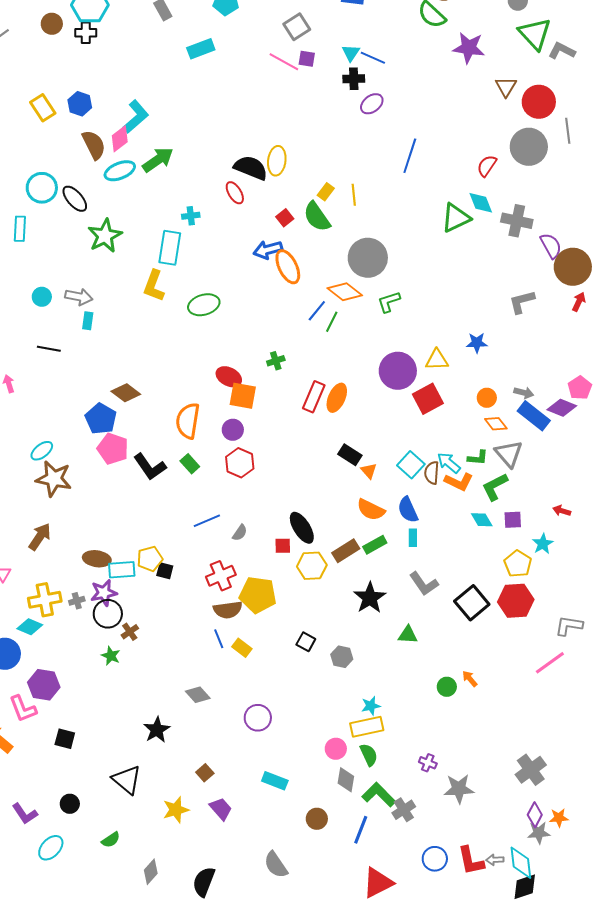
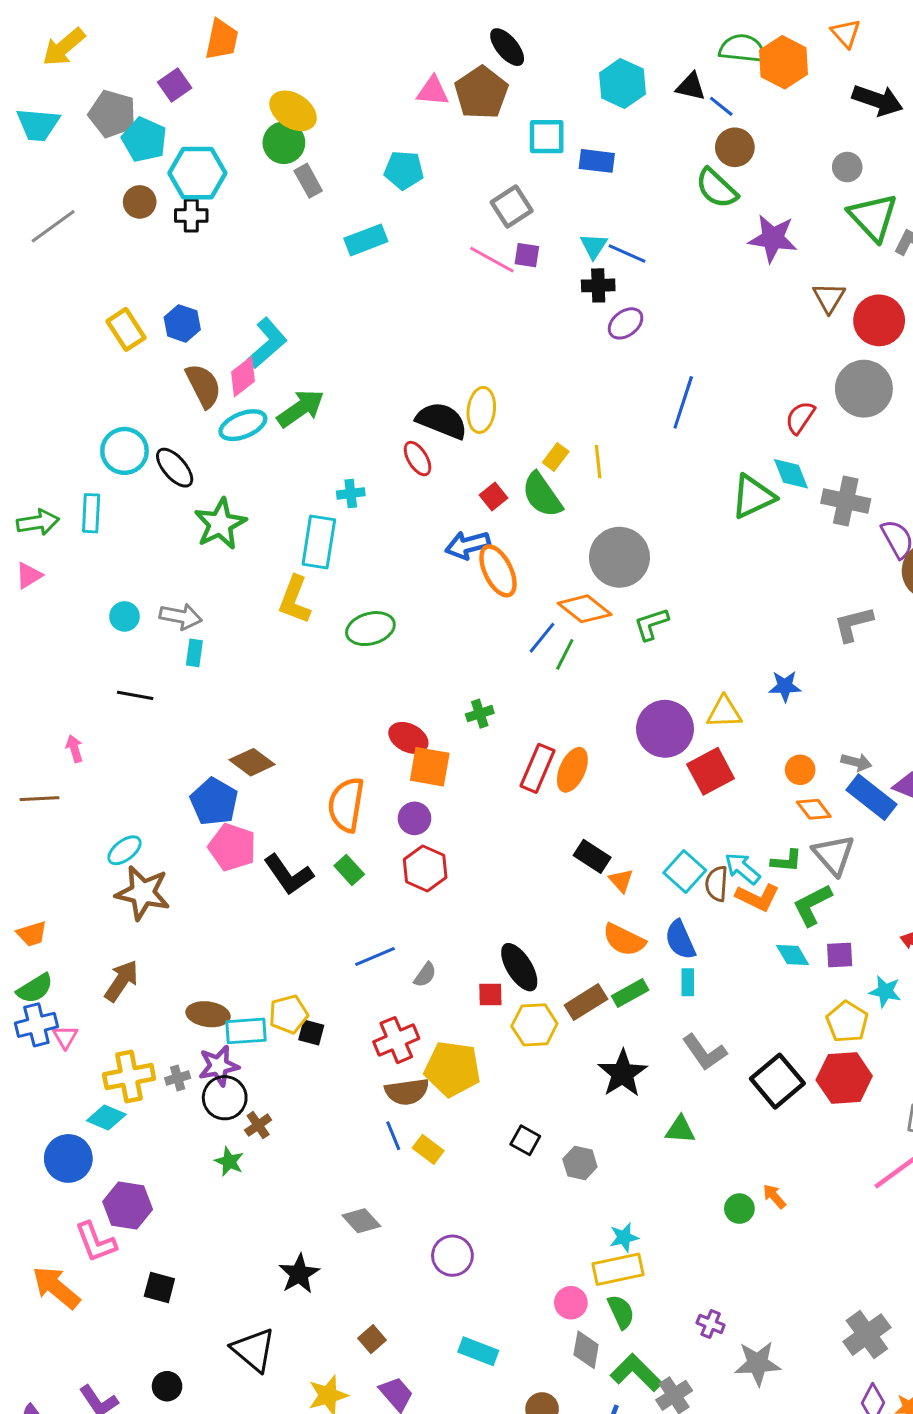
cyan star: (543, 544) -> (885, 991), turned -30

